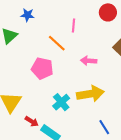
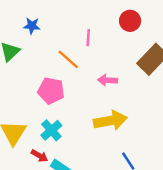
cyan cross: (61, 102) -> (51, 130), moved

